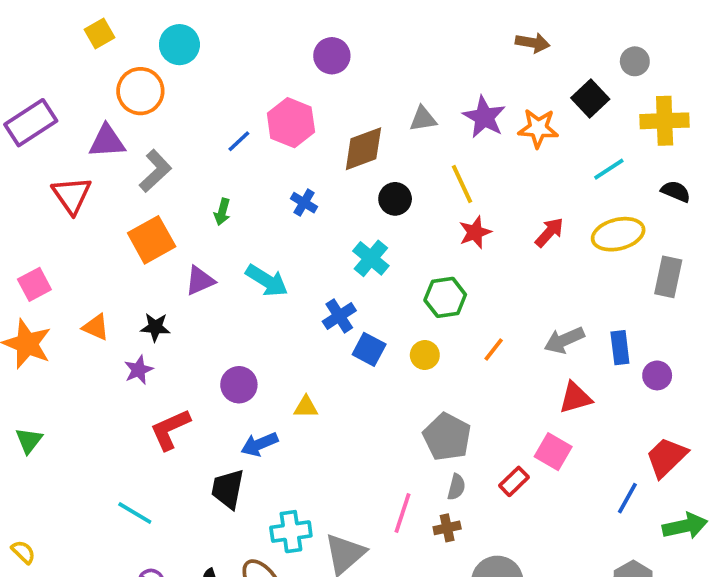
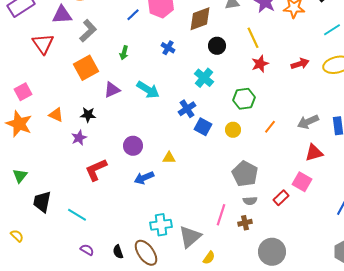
red arrow: (549, 232) -> (300, 64), turned 30
gray semicircle: (456, 487) -> (250, 201), turned 72
black trapezoid: (228, 489) -> (42, 202), moved

